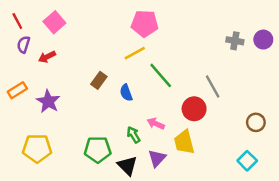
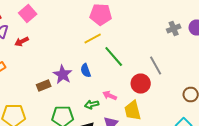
gray cross: (235, 41) -> (174, 28), turned -32
brown rectangle: (99, 80) -> (44, 86), moved, turned 32
purple star: (48, 101) -> (63, 74), moved
green arrow: (134, 135) -> (92, 104), turned -72

